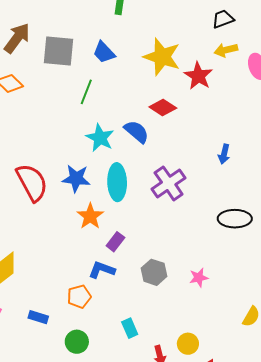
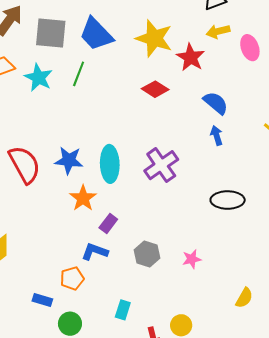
blue trapezoid: (104, 52) -> (96, 34), size x1.5
blue semicircle: (137, 132) -> (216, 103), moved
cyan star: (100, 138) -> (39, 78), moved
blue arrow: (224, 154) -> (217, 135), turned 150
blue rectangle: (38, 317) -> (42, 300), moved
cyan rectangle: (130, 328) -> (123, 310), turned 42

